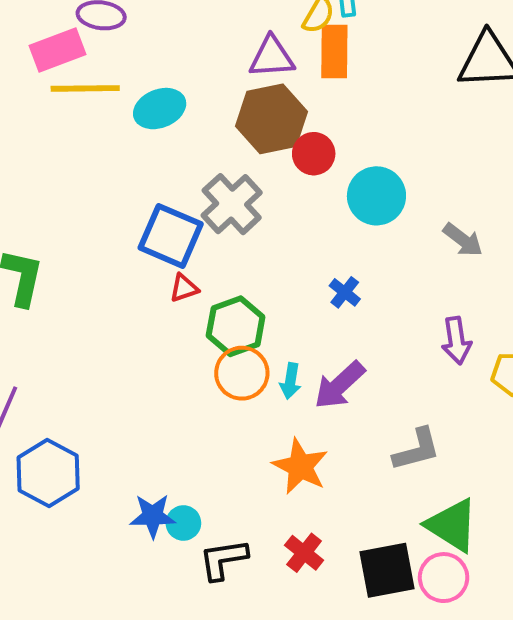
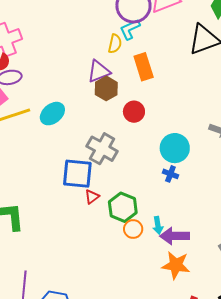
orange rectangle: (334, 51) -> (144, 67), moved
brown hexagon: (272, 119) -> (106, 88), moved, size x0.7
cyan circle: (376, 196) -> (175, 148), moved
orange circle: (242, 373) -> (133, 229), size x0.7
purple arrow: (340, 385) -> (175, 236), moved, turned 60

